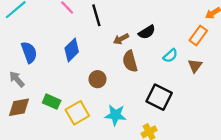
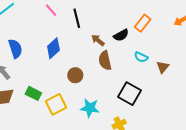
orange rectangle: (198, 35) -> (143, 23), moved
brown arrow: (121, 39) -> (98, 40), turned 64
cyan semicircle: (170, 56) -> (141, 57), turned 64

